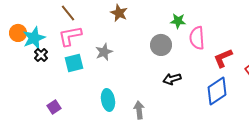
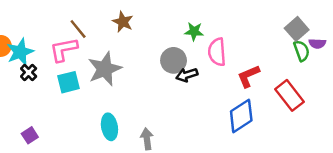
brown line: (68, 13) -> (78, 29), moved
gray star: (104, 52) -> (105, 69), size x1.6
black arrow: (172, 79) -> (187, 75), moved
purple square: (54, 107) -> (30, 135), moved

